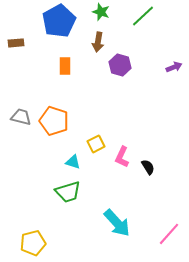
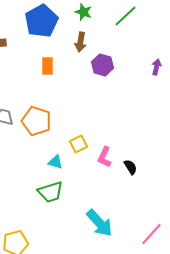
purple arrow: (174, 67) -> (156, 67), turned -56

